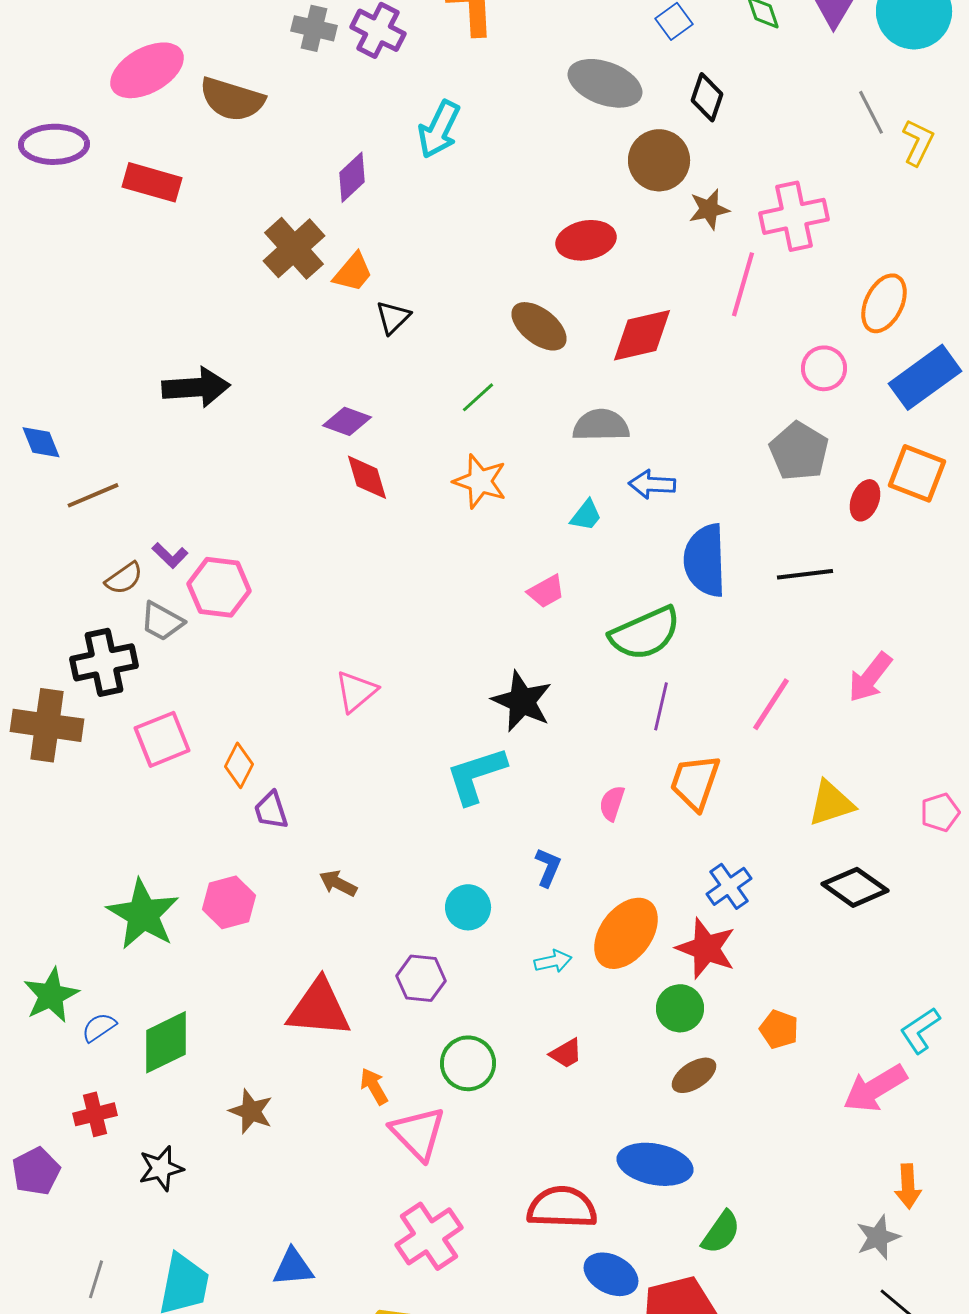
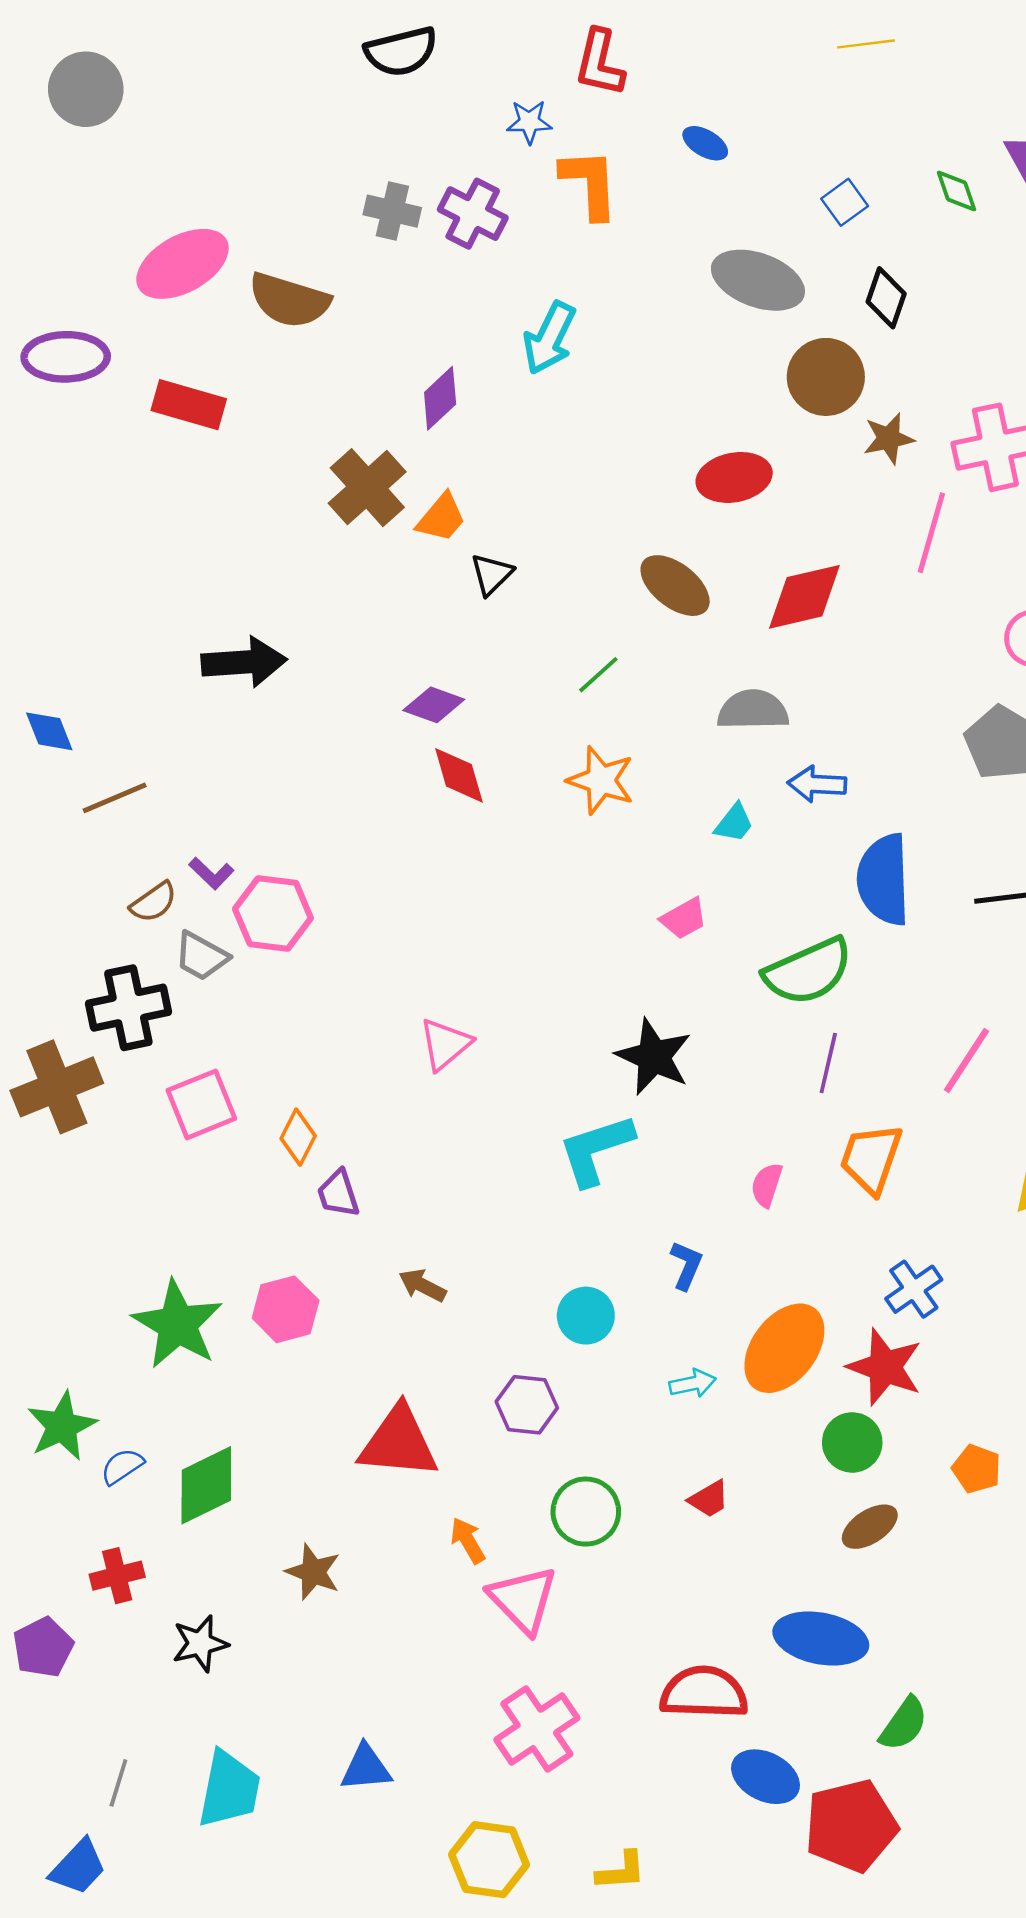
brown cross: (47, 725) -> (57, 1087), turned -30

